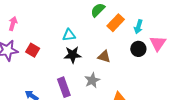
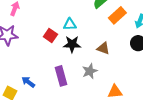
red square: (33, 50) -> (50, 36), moved

